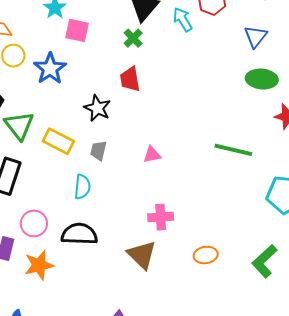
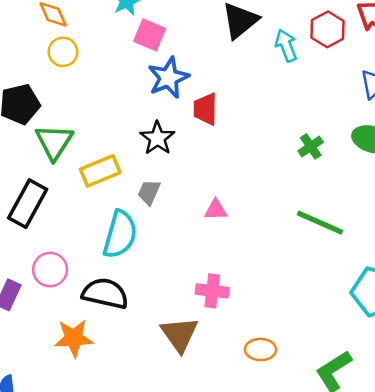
green cross: (133, 38) -> (311, 146), moved
blue star: (50, 69) -> (168, 78), moved
yellow rectangle: (58, 141) -> (100, 171), turned -60
cyan semicircle: (82, 187) -> (120, 234), size x1.5
orange star: (39, 265) -> (74, 338), moved

